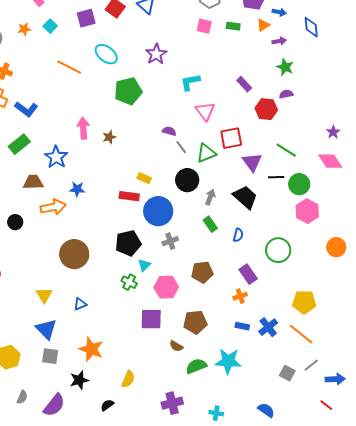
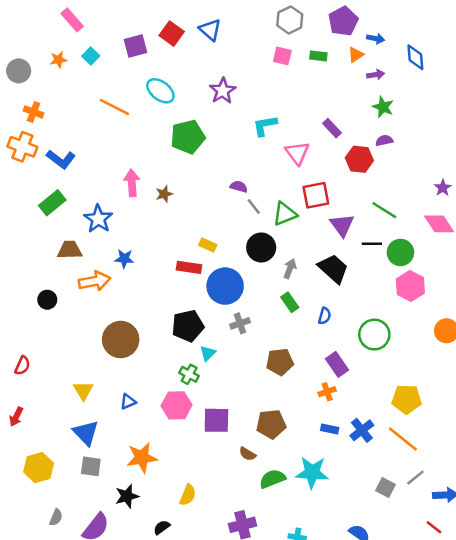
pink triangle: (205, 111) -> (297, 153), moved
pink hexagon: (166, 287) -> (177, 405), moved
orange star: (91, 349) -> (142, 458), turned -30

